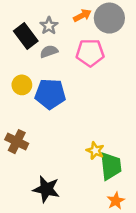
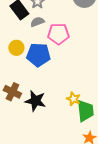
pink pentagon: (90, 53) -> (58, 34), moved
black star: (46, 189) -> (35, 101), moved

